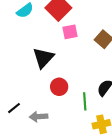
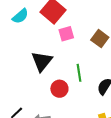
green line: (85, 101) -> (79, 73), moved

